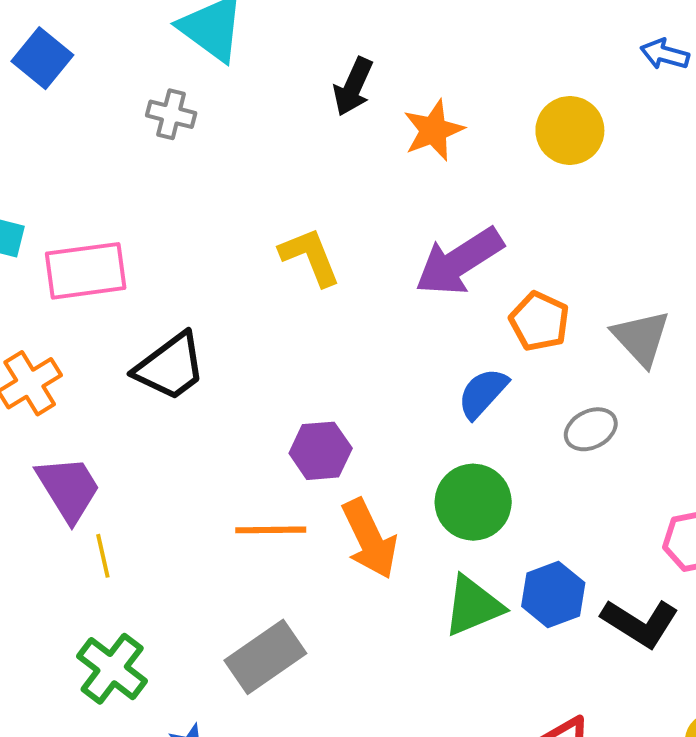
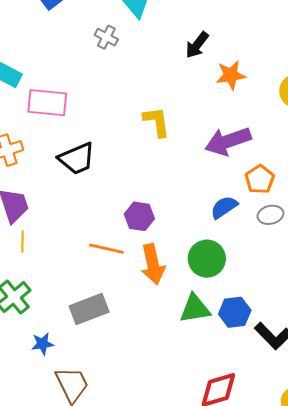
gray ellipse: (591, 429) -> (270, 215), moved

